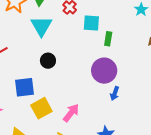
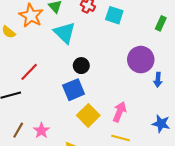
cyan square: (91, 23) -> (114, 15), turned 30
green rectangle: (108, 39) -> (161, 23), moved, turned 32
blue square: (25, 87) -> (74, 90), moved

